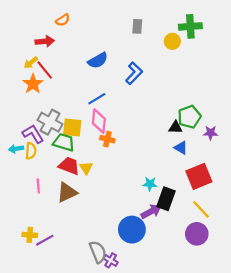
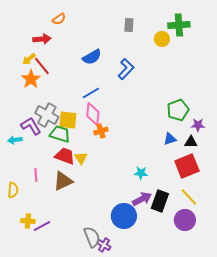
black triangle: (175, 127) -> (191, 142), moved
orange cross: (107, 139) -> (101, 131), turned -32
blue triangle: (181, 148) -> (170, 139), turned -48
yellow semicircle: (31, 151) -> (13, 190), moved
black rectangle: (166, 199) -> (160, 201), moved

